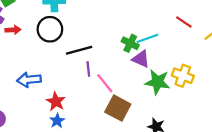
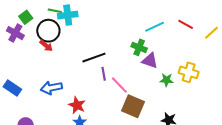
black circle: (50, 29) -> (48, 31), moved
red arrow: (13, 30) -> (46, 46), moved, turned 48
cyan line: (148, 38) -> (155, 27), moved
green star: (157, 82) -> (166, 80), size x0.6

